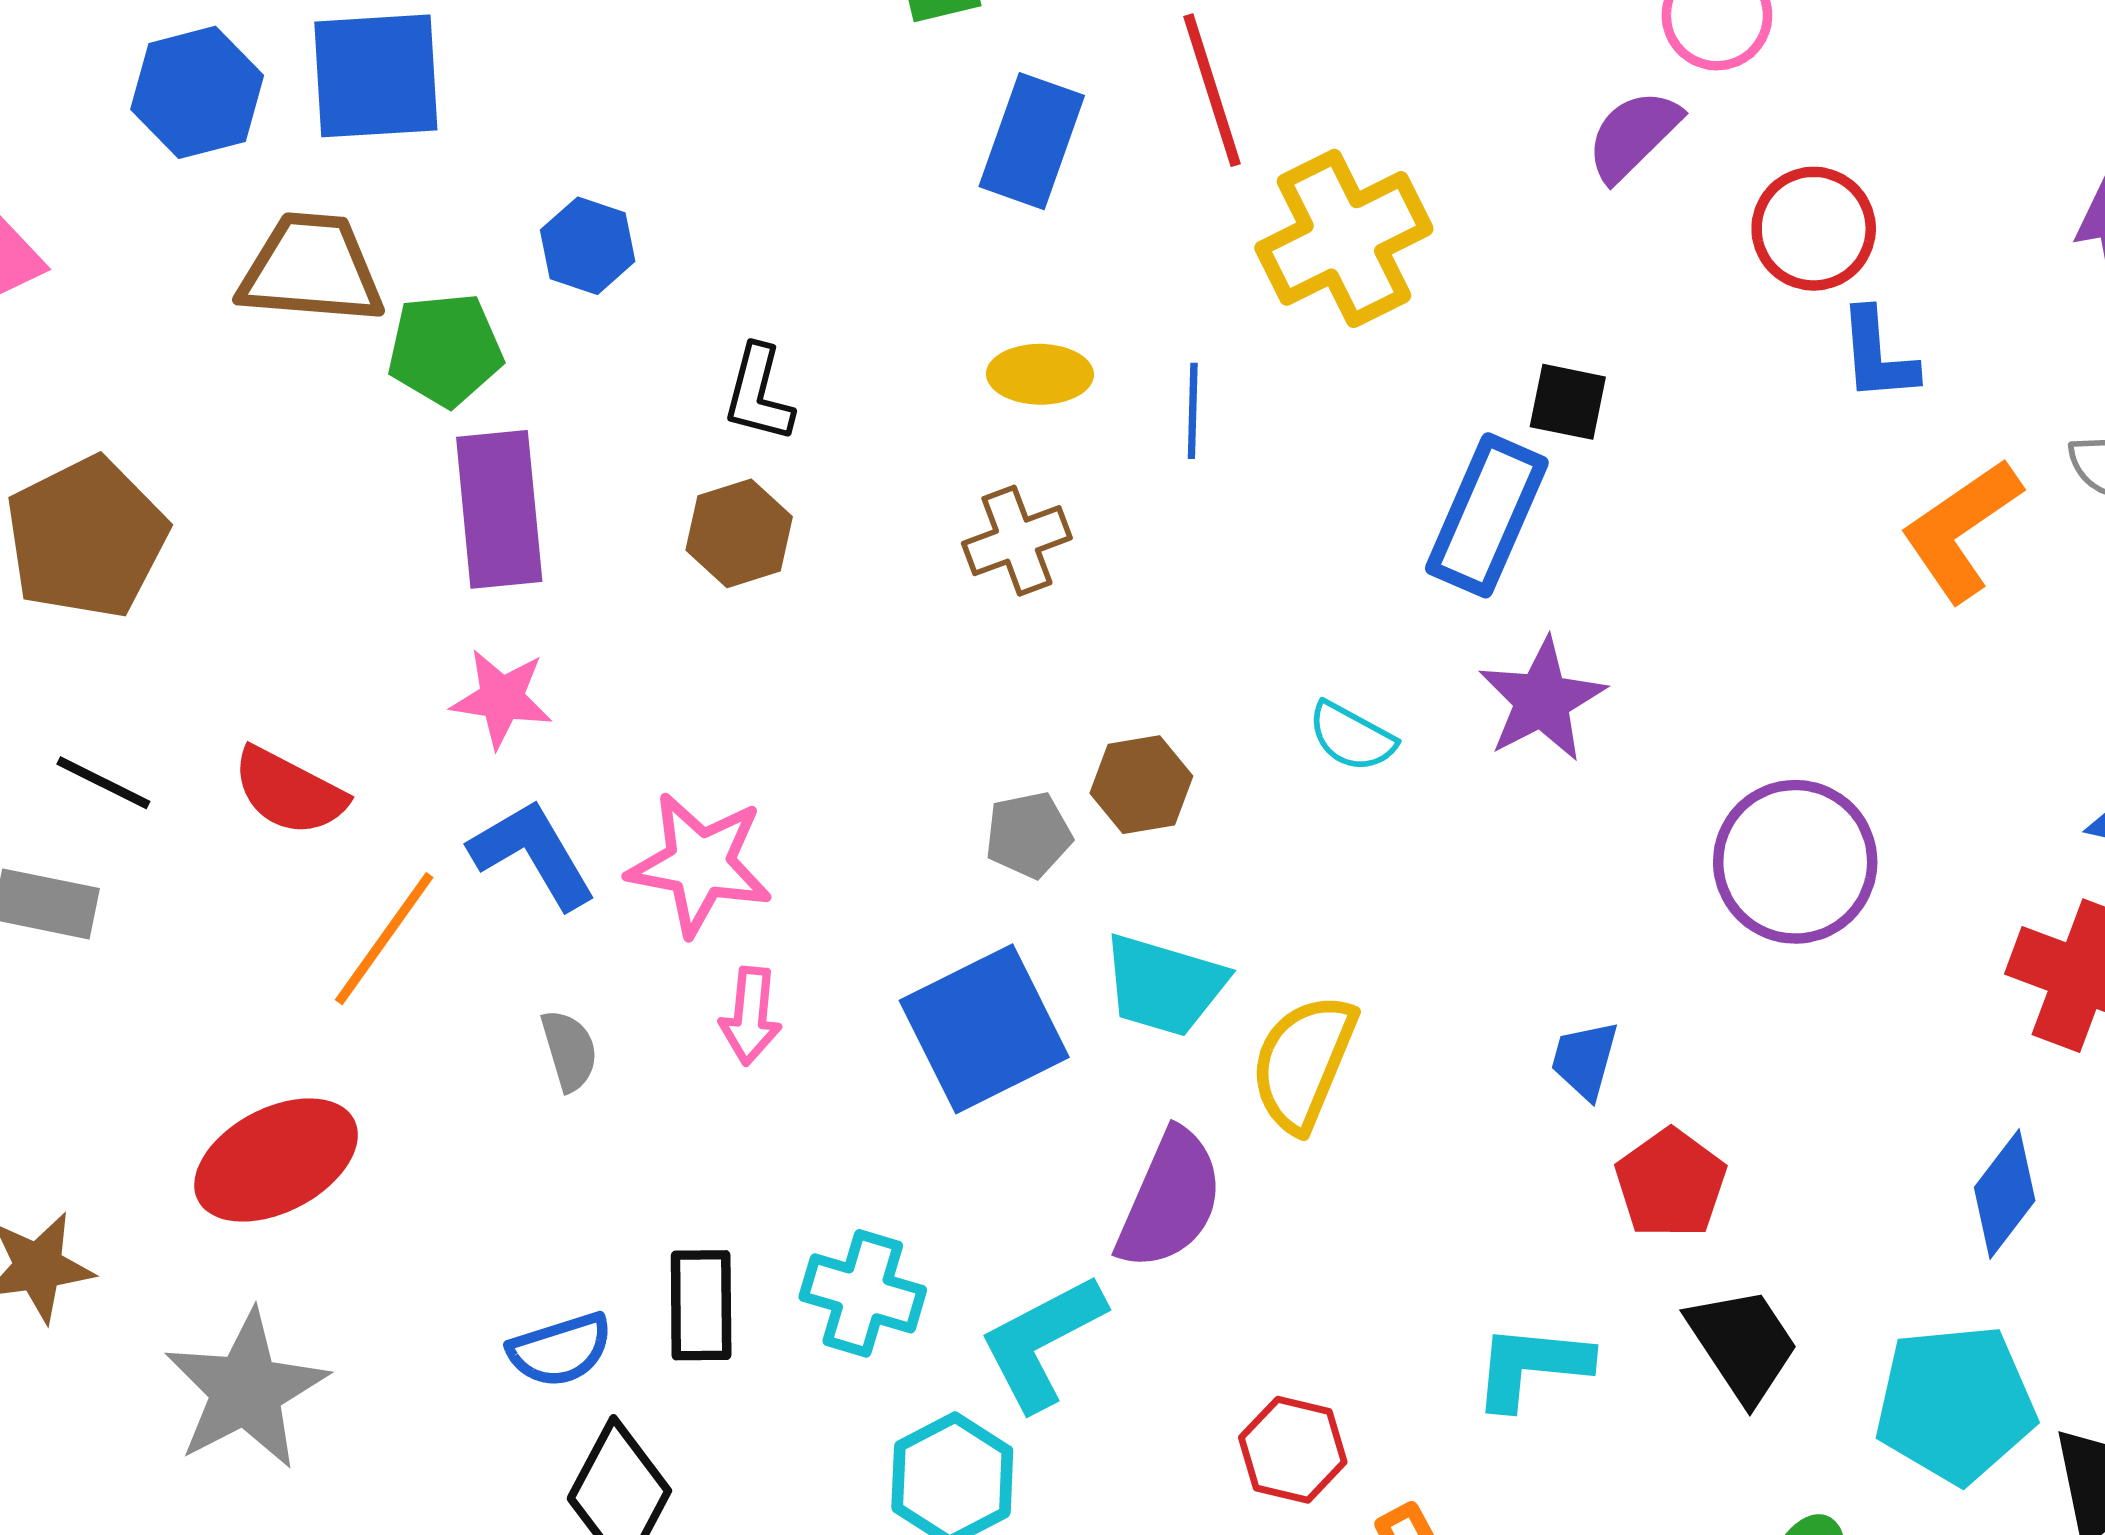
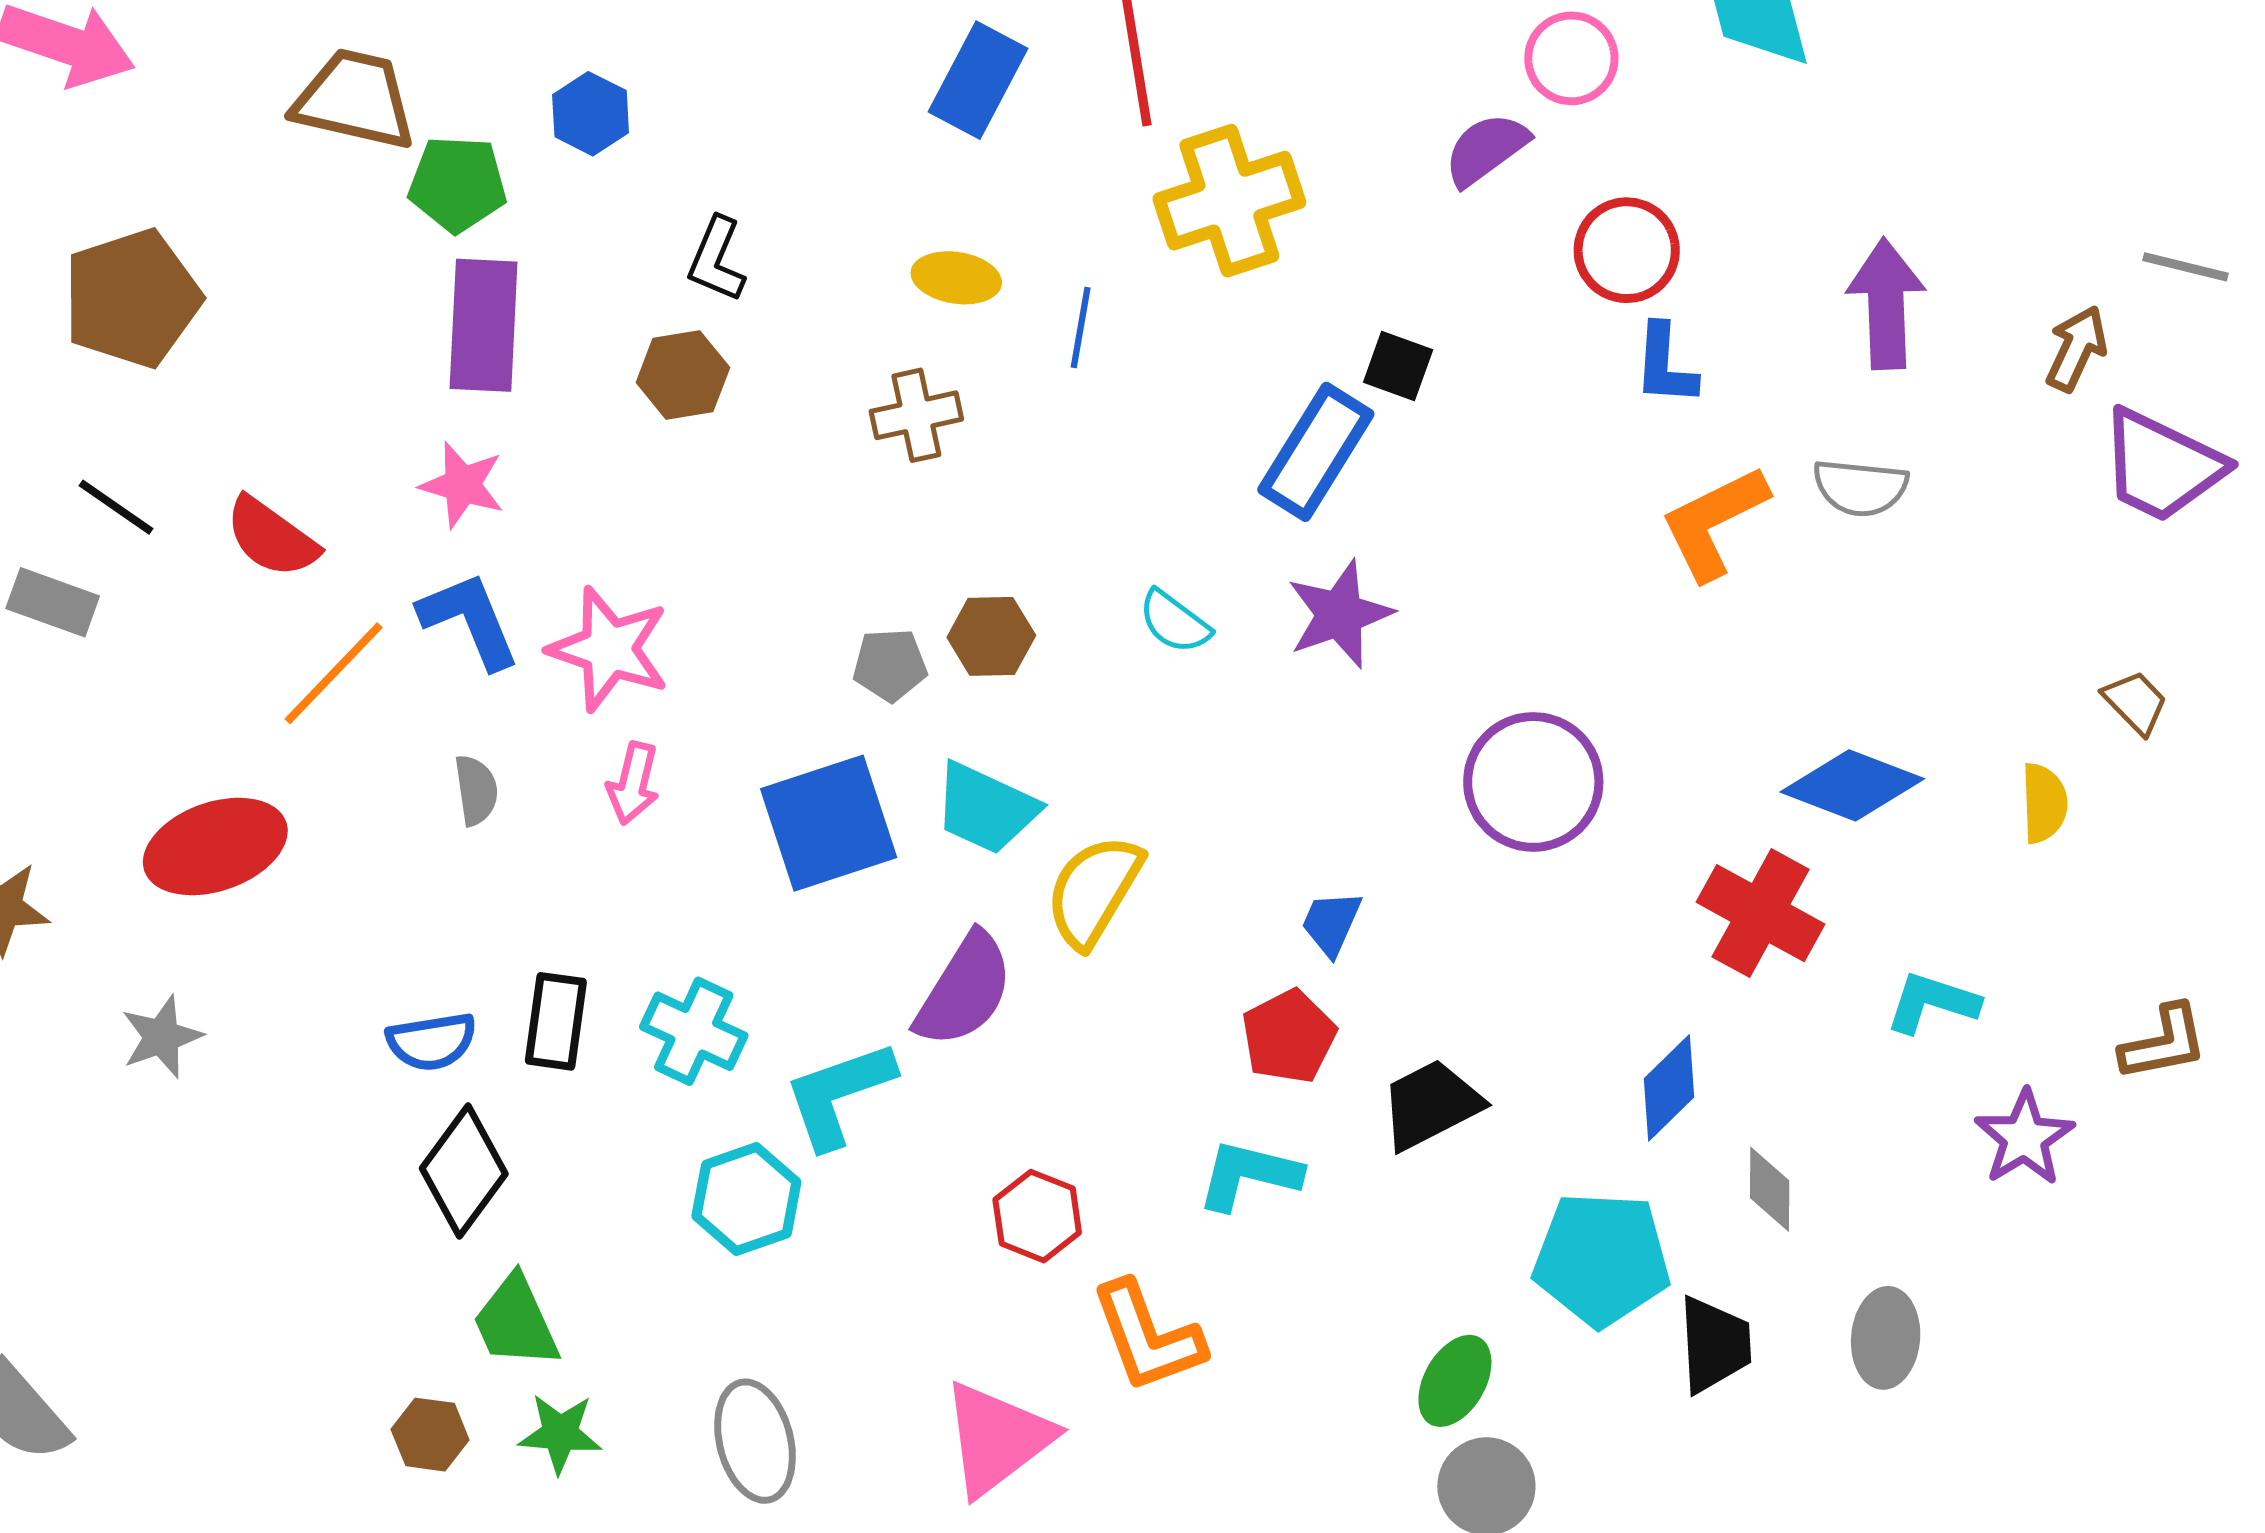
red pentagon: (1671, 1183) -> (1289, 1037), moved
black trapezoid: (1743, 1344) -> (1431, 1105), moved, turned -92
gray star: (246, 1390) -> (162, 1037), size x0.6

